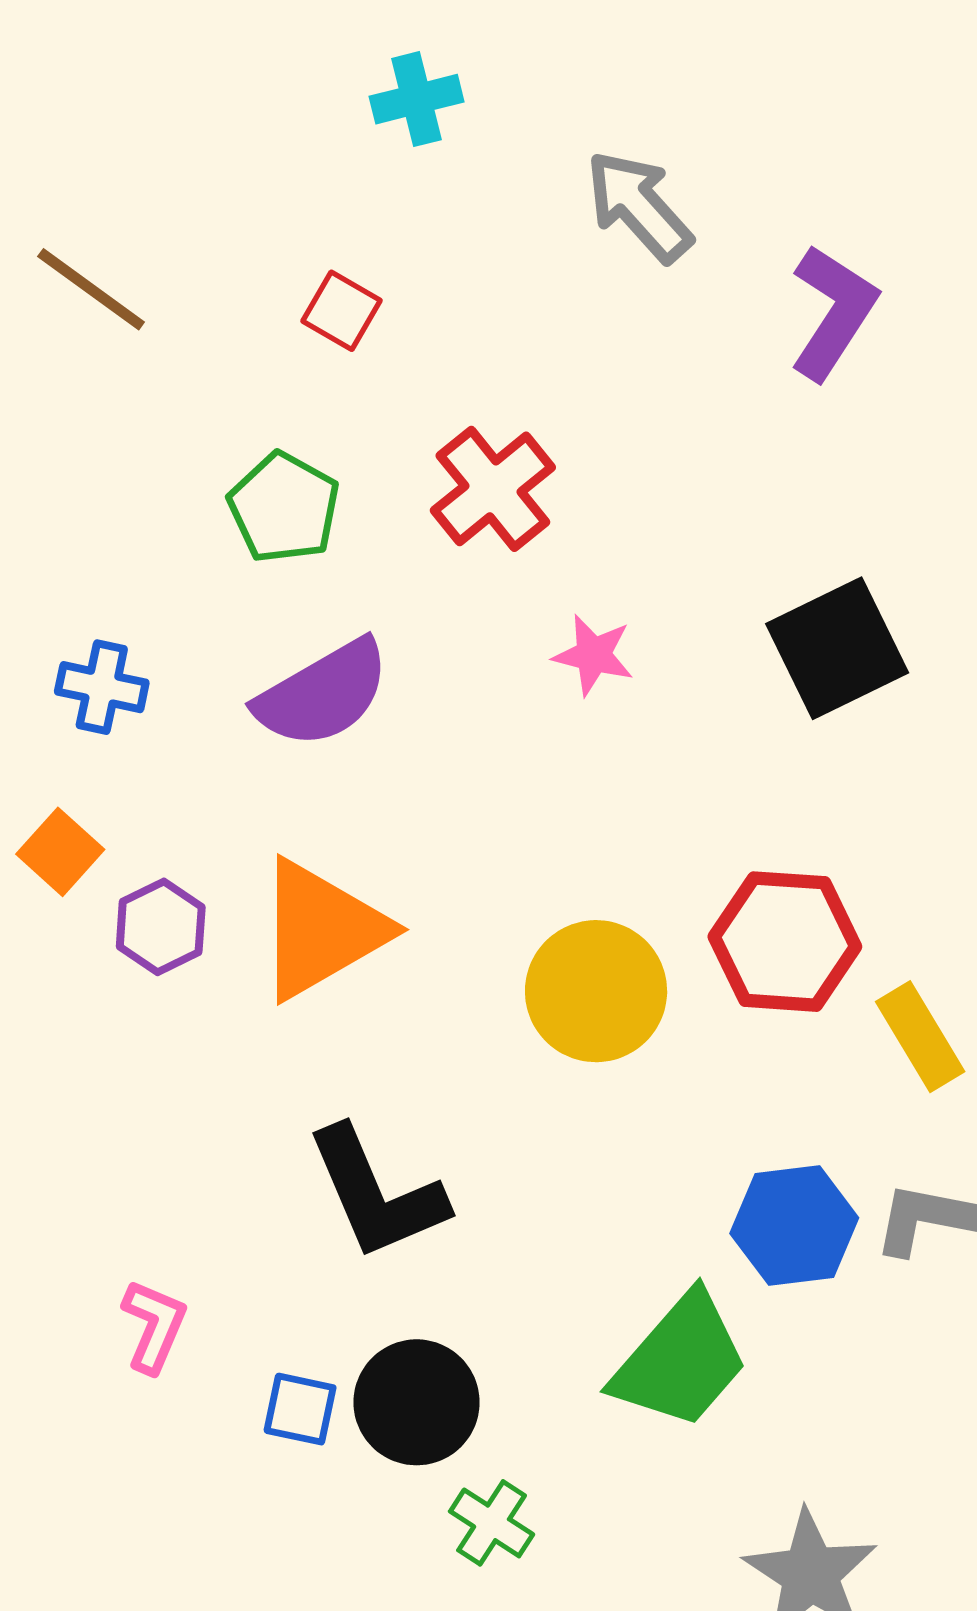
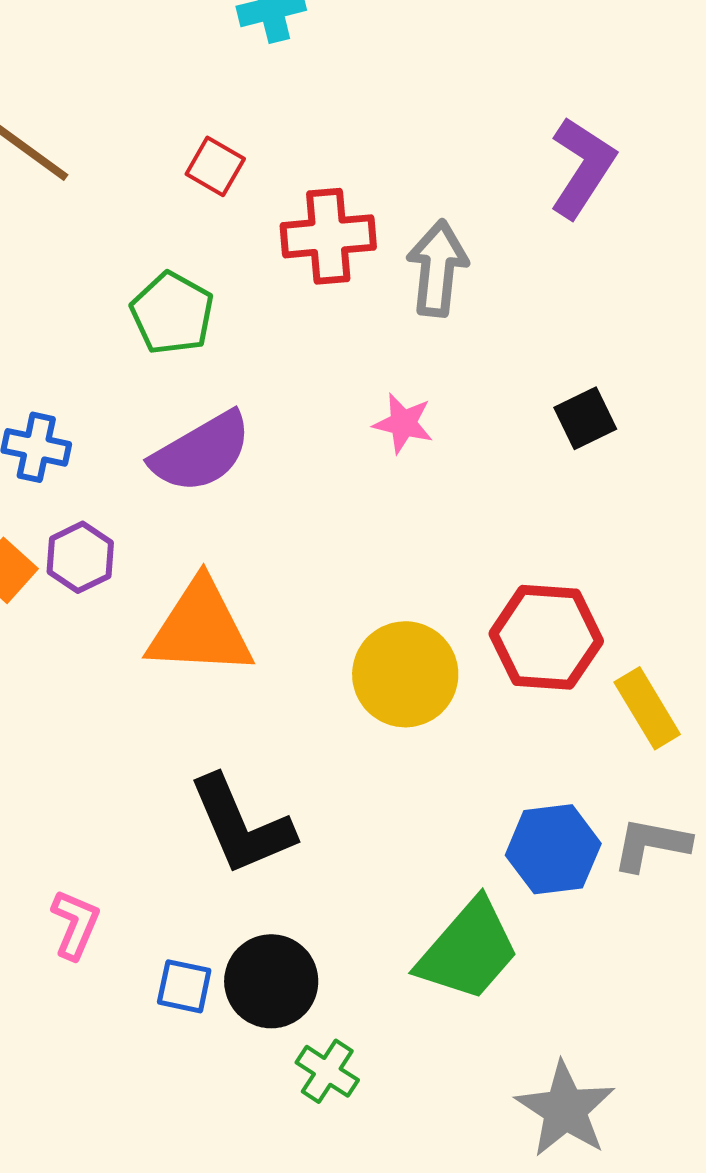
gray arrow: (639, 206) -> (437, 268), moved, turned 48
red cross: (493, 489) -> (328, 236), moved, turned 34
black square: (837, 648) -> (585, 418), size x0.6
purple hexagon: (161, 927) -> (80, 557), moved
orange triangle: (321, 930) -> (200, 628), turned 33

